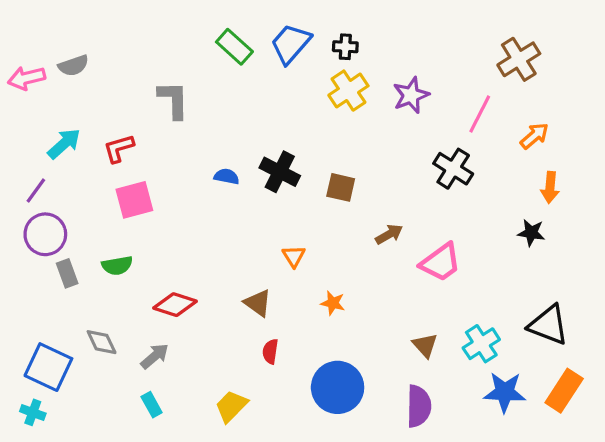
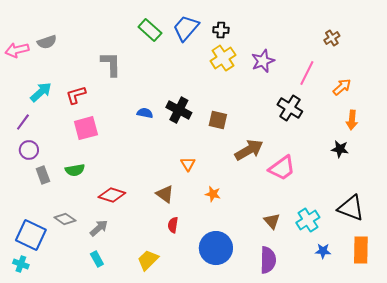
brown cross: (519, 59) -> (332, 38), size x0.6
purple circle: (45, 234) -> (29, 150), size x0.7
brown arrow: (389, 234) -> (249, 150), size x1.6
gray diamond: (102, 342) -> (65, 219), turned -30
orange rectangle: (564, 391) -> (361, 250), turned -32
blue star: (505, 392) -> (323, 251), size x0.6

